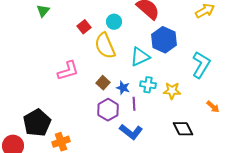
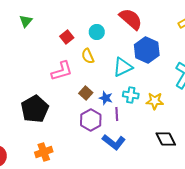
yellow semicircle: (105, 46) -> (88, 56), size x0.6
pink L-shape: (68, 71) -> (62, 71), moved
black pentagon: (37, 123) -> (35, 109), moved

